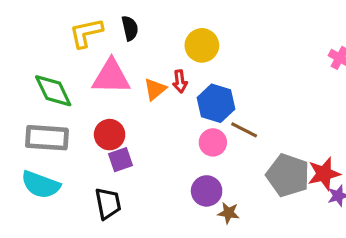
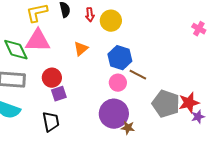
pink triangle: (111, 77) -> (38, 41), moved
red arrow: (180, 81) -> (90, 15), moved
purple circle: (207, 191) -> (114, 114), size x1.5

